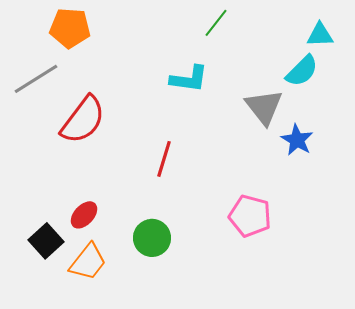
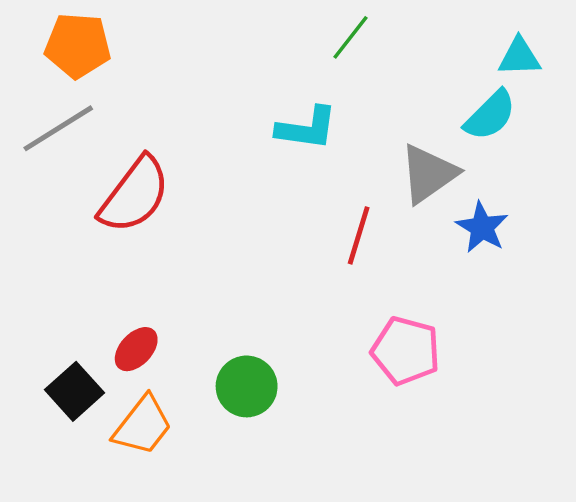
orange pentagon: (70, 28) -> (78, 45), moved
gray triangle: (264, 107) -> (428, 174), turned 33
red line: (164, 159) -> (359, 235), moved

